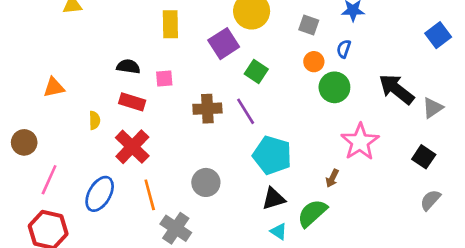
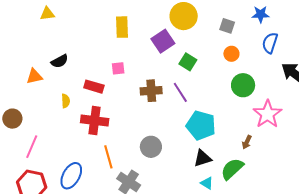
blue semicircle: (344, 49) -> (270, 43), moved, size x1.5
black semicircle: (128, 67) -> (60, 61), moved, turned 144
green circle: (334, 87) -> (243, 85), moved
red cross: (132, 147) -> (95, 121), turned -36
blue ellipse: (100, 194) -> (71, 176), moved

